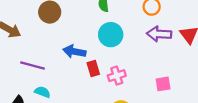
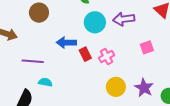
purple arrow: (159, 34) -> (124, 19), moved
pink square: (163, 84) -> (147, 47), moved

